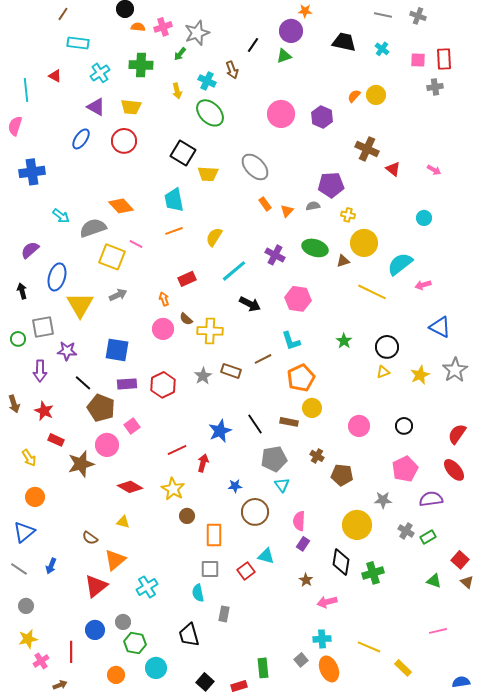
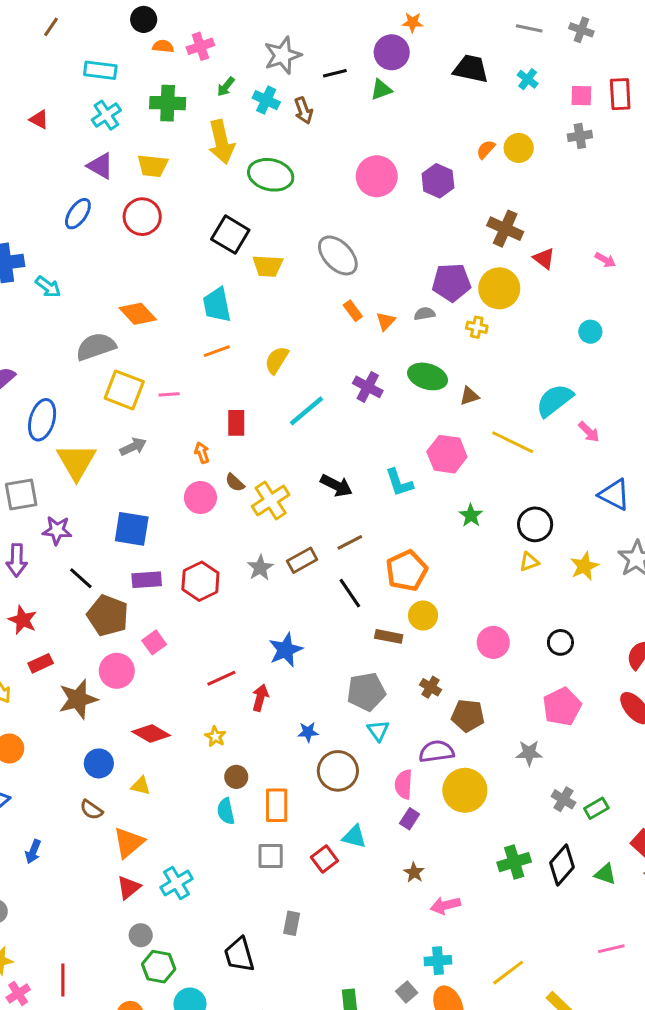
gray star: (197, 33) -> (283, 55), moved
cyan rectangle: (78, 43) -> (100, 70), moved
black line: (253, 45) -> (335, 73), turned 42
cyan cross: (207, 81) -> (266, 100), moved
gray cross: (435, 87) -> (580, 136), moved
yellow arrow: (177, 91) -> (221, 142), size x1.8
green ellipse: (210, 113) -> (271, 175), turned -32
cyan arrow: (61, 216) -> (48, 287), moved
yellow circle: (364, 243) -> (499, 288), moved
pink line: (136, 244) -> (169, 394), moved, turned -32
red rectangle: (187, 279) -> (236, 423), turned -66
pink arrow: (423, 285) -> (589, 432), turned -119
pink hexagon: (298, 299) -> (447, 454), moved
black arrow: (250, 304) -> (336, 486), moved
yellow cross: (210, 331) -> (271, 500), turned -35
cyan L-shape: (291, 341) -> (399, 483), moved
brown rectangle: (231, 371) -> (302, 560), turned -48
black line: (255, 424) -> (350, 593), moved
red rectangle: (56, 440) -> (41, 663), turned -49
yellow star: (173, 489) -> (215, 737), size x0.6
purple semicircle: (431, 499) -> (436, 751), moved
yellow circle: (357, 525) -> (465, 790), moved
black diamond: (341, 562) -> (562, 865), moved, turned 32
red triangle: (96, 586) -> (129, 887), moved, size x0.7
cyan semicircle: (198, 593) -> (226, 811), moved
blue circle: (95, 630) -> (99, 763), moved
yellow line: (369, 647) -> (508, 973), turned -60

